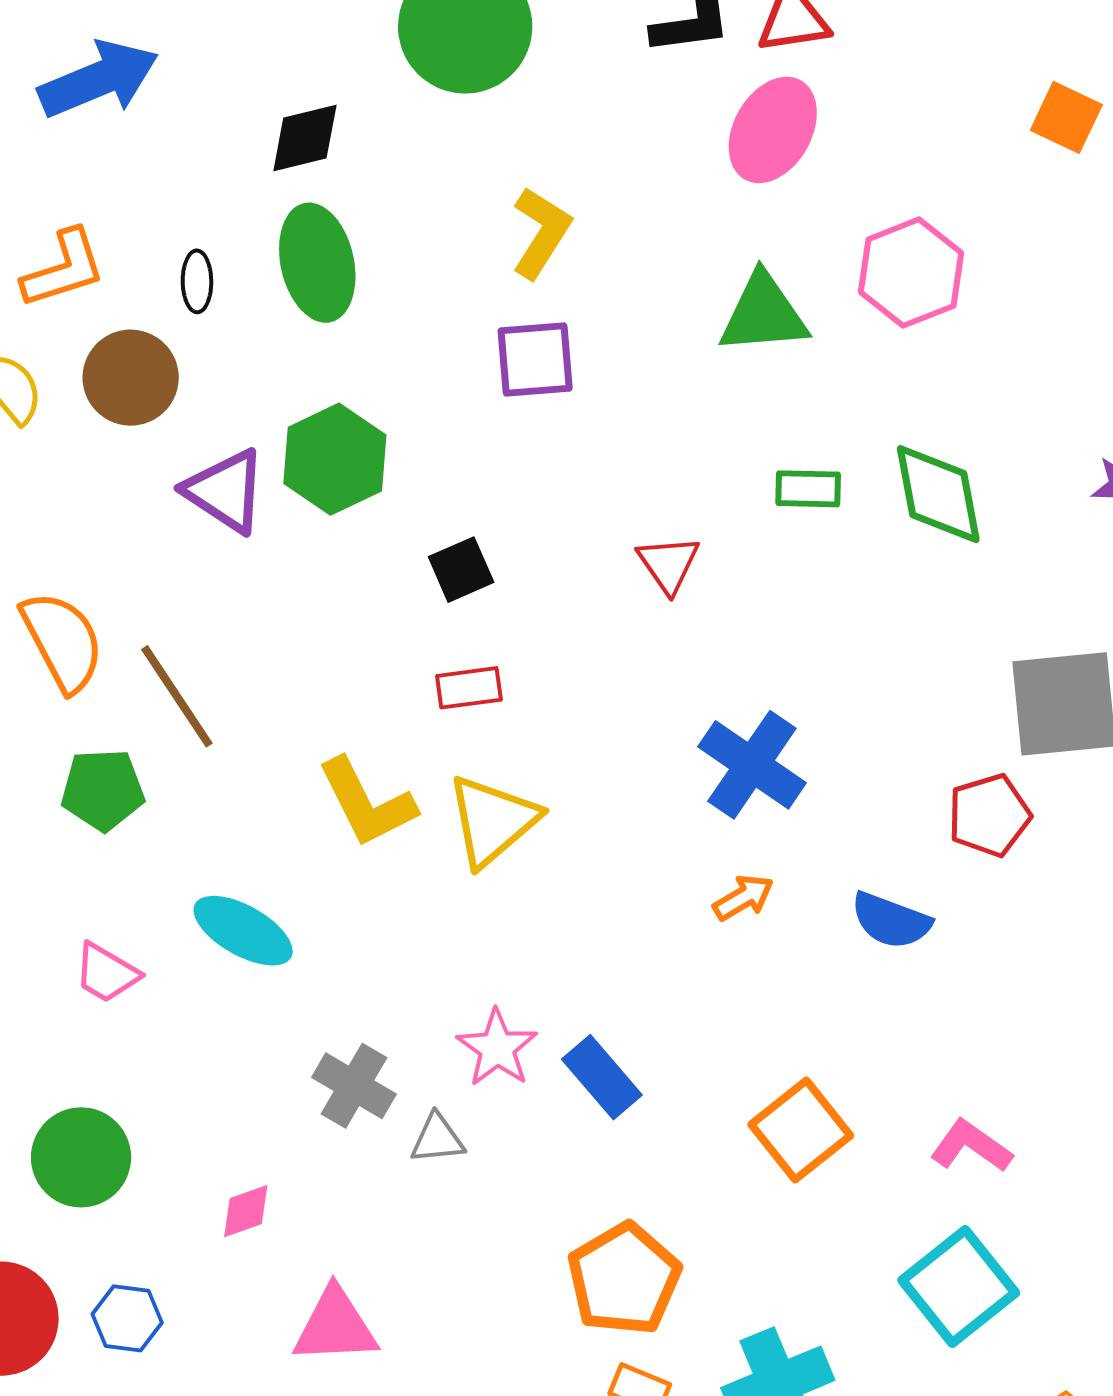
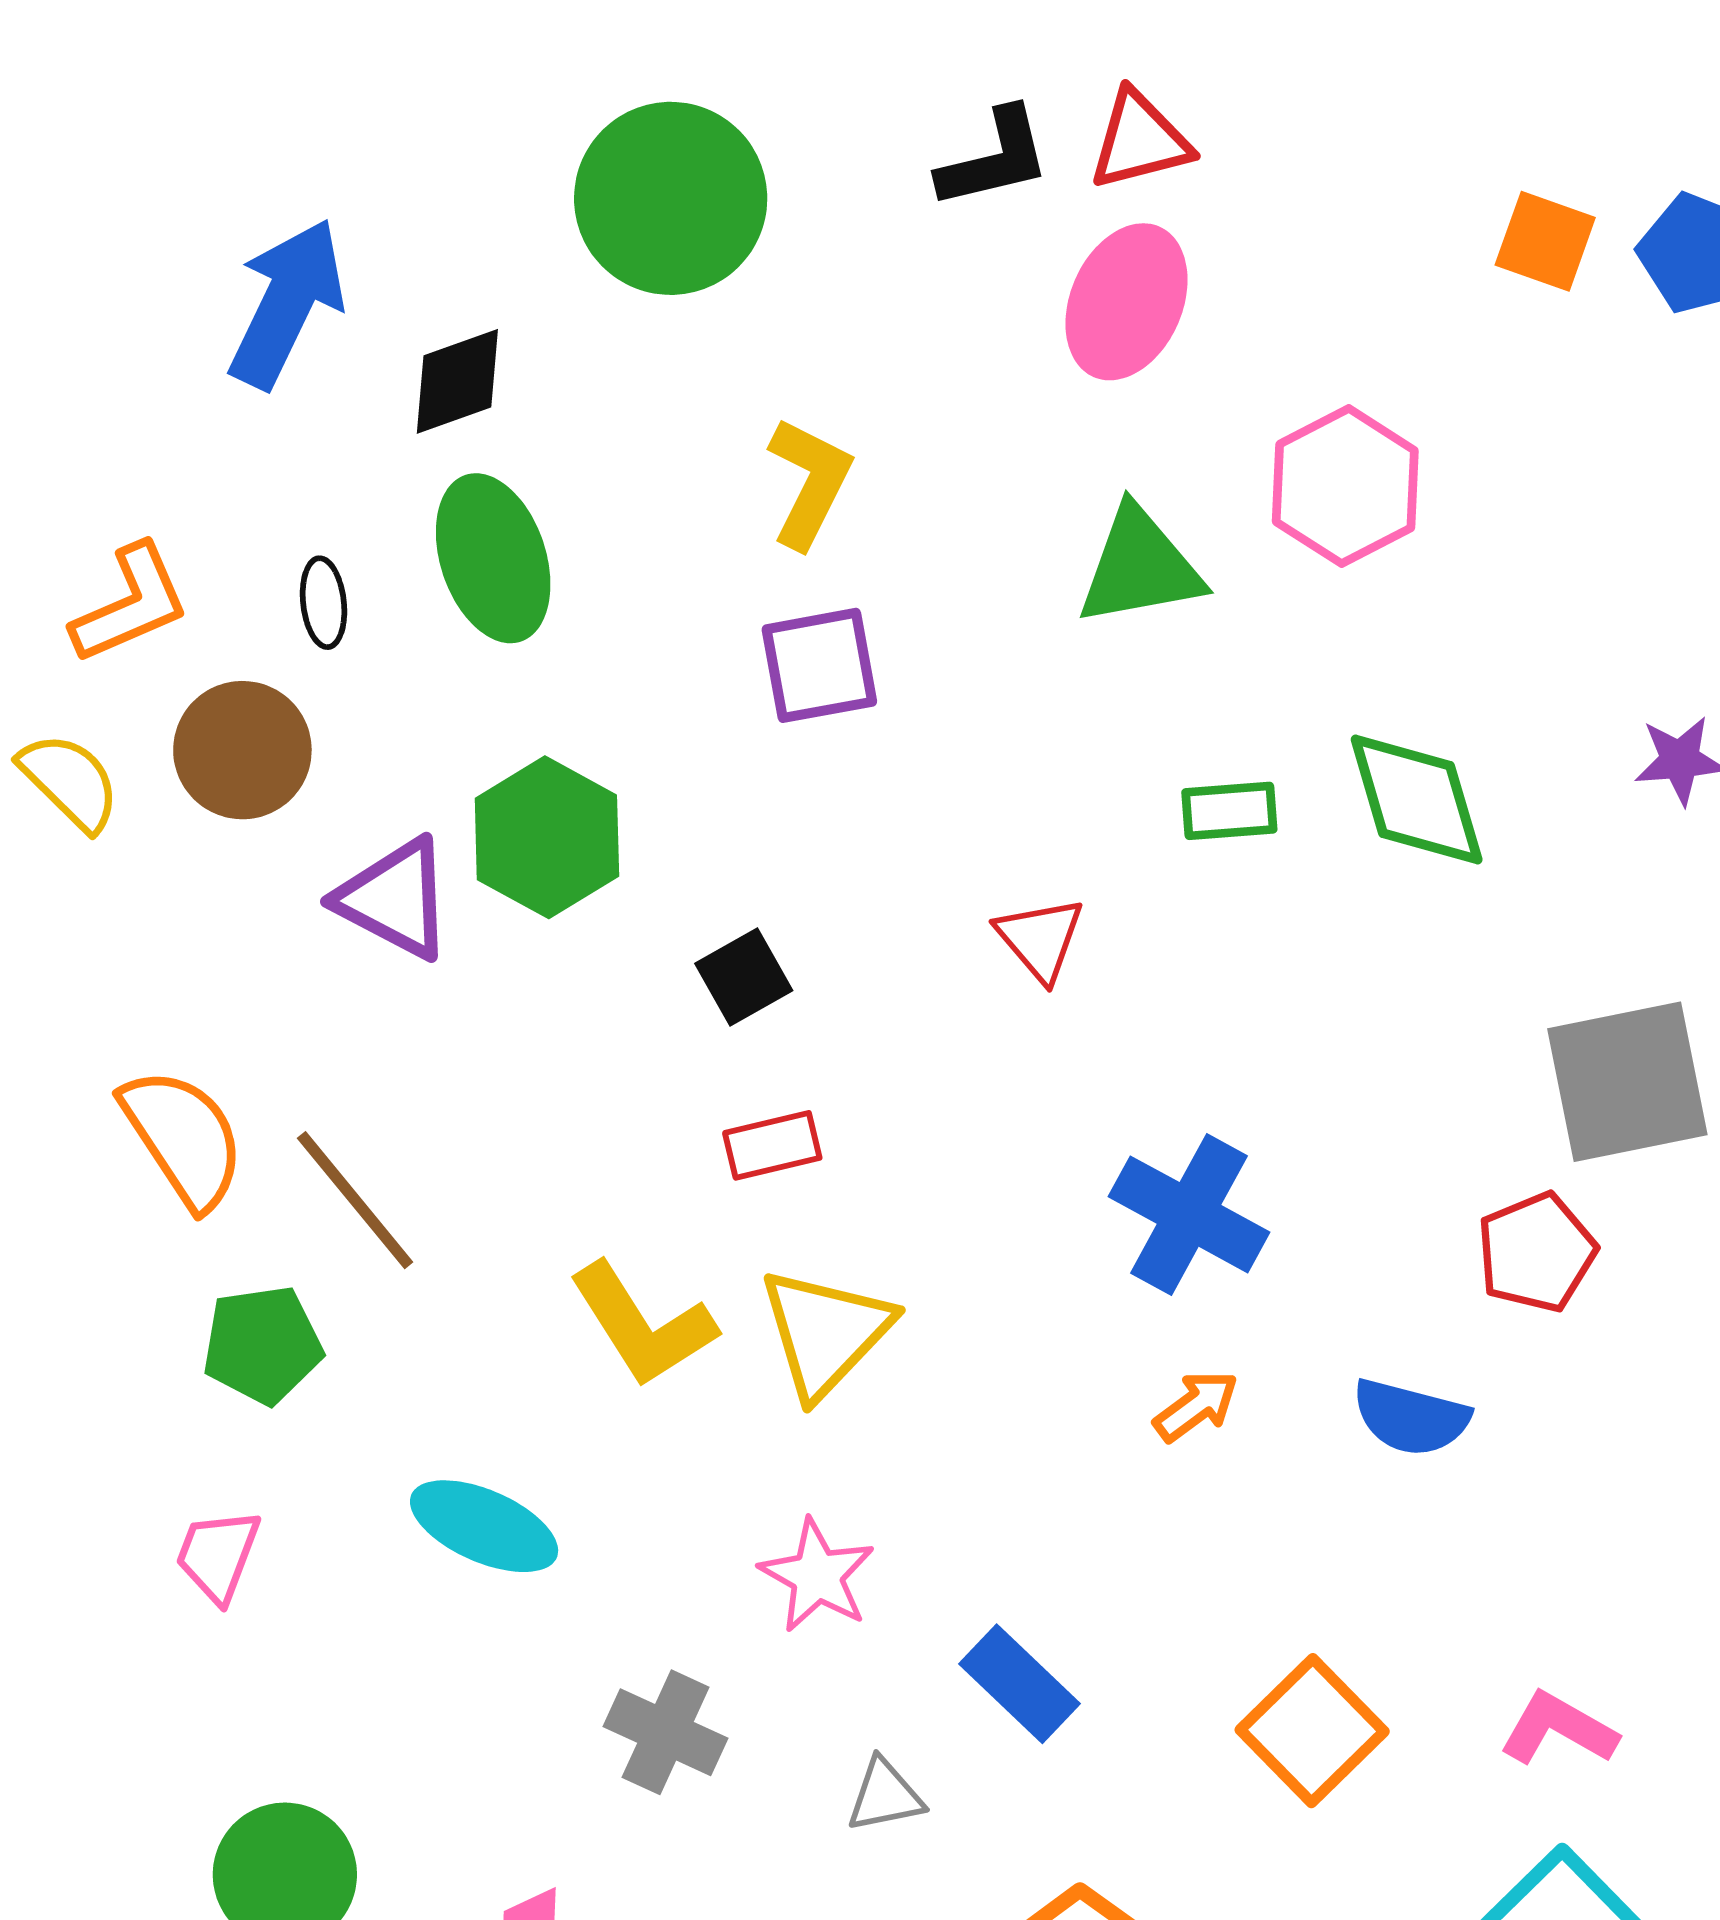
blue arrow: (99, 79) -> (287, 303), moved, turned -36
pink trapezoid: (106, 973) -> (218, 1555), moved, turned 86
pink star: (497, 1048) -> (817, 1576), moved
gray triangle: (437, 1139) -> (885, 1796), moved

